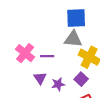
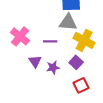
purple line: (47, 56) -> (50, 41), moved

